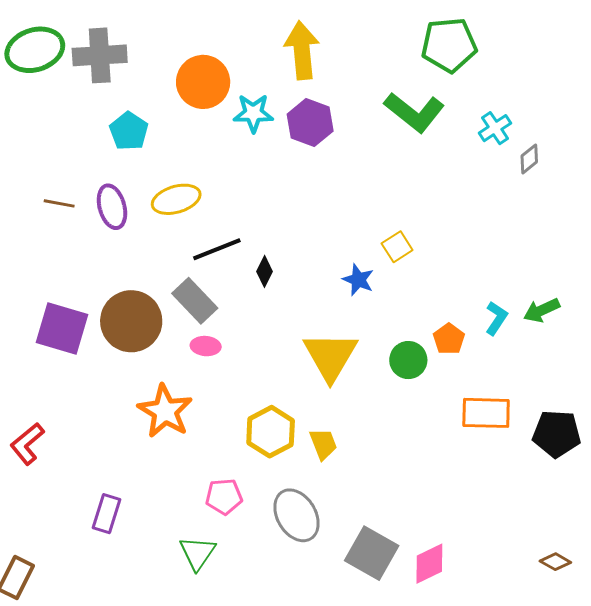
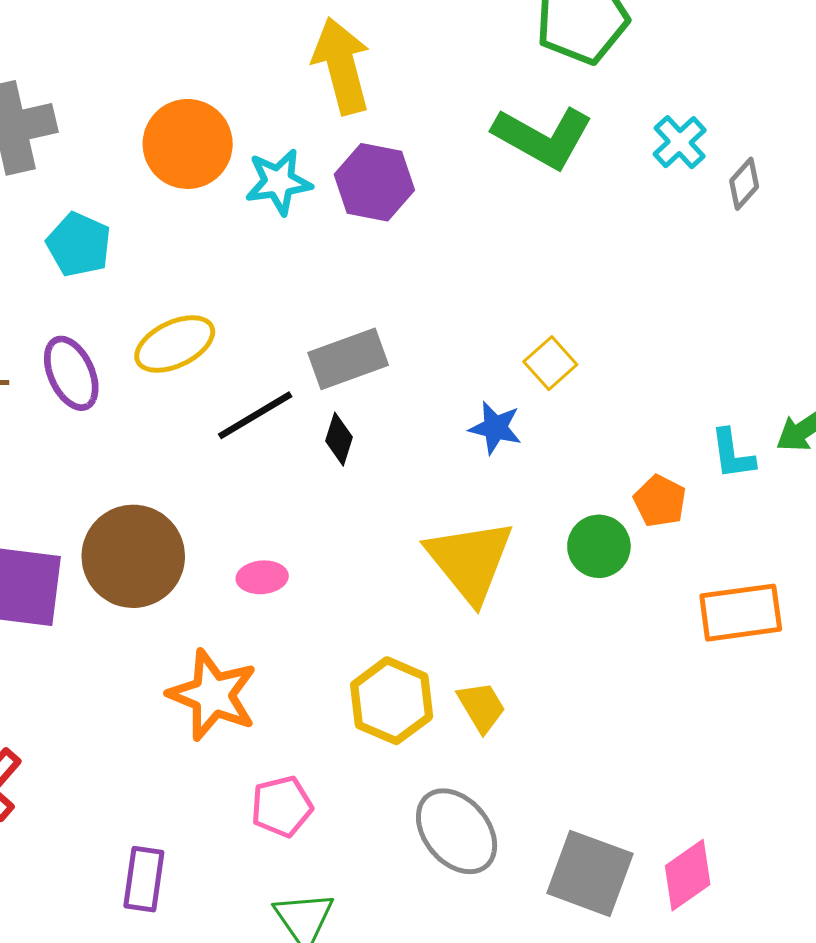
gray rectangle: (195, 301) -> (348, 359), moved, turned -57
cyan L-shape: (496, 318) -> (732, 454), turned 148
pink pentagon: (224, 497) -> (282, 806), moved

